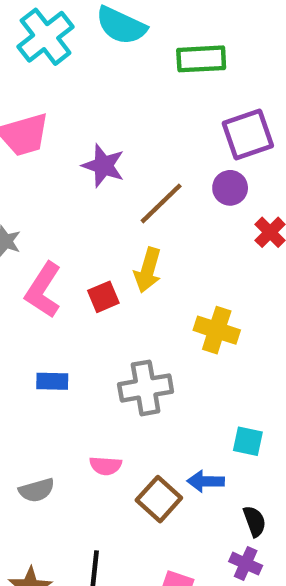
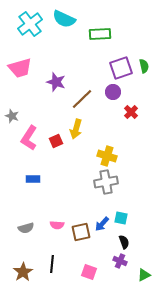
gray cross: (146, 388) -> (106, 182), moved
cyan square: (248, 441) -> (121, 218), moved
pink semicircle: (106, 466) -> (57, 225), moved
blue arrow: (206, 481) -> (102, 224), turned -49
brown square: (159, 499) -> (81, 232), turned 36

